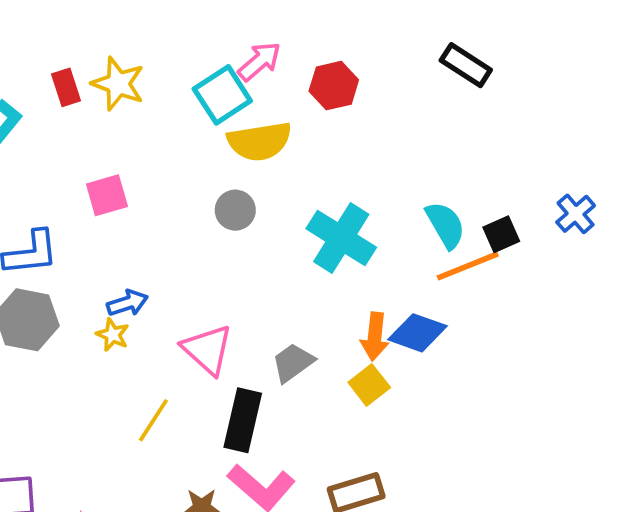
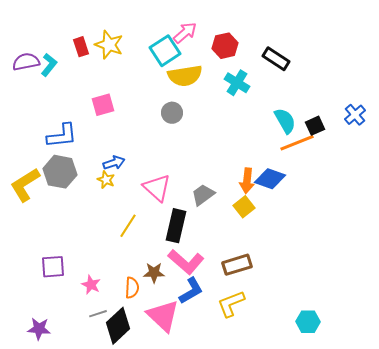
black rectangle: (466, 65) -> (276, 59), moved
cyan cross: (341, 238) -> (237, 83), moved, size x0.7

